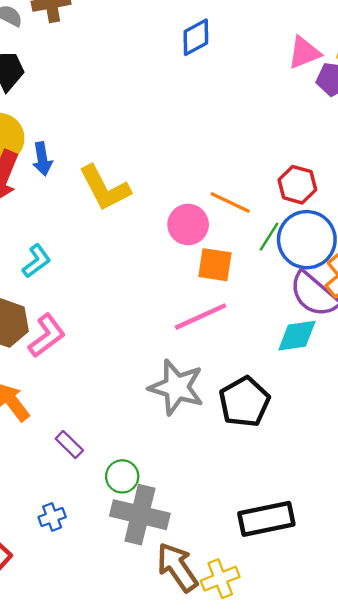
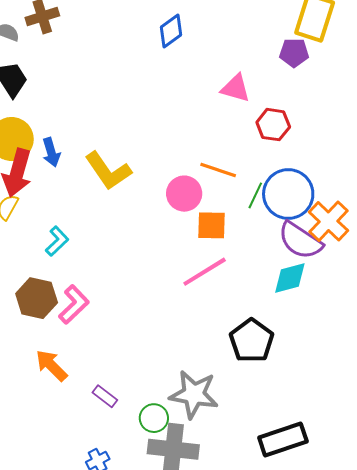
pink triangle: (304, 53) -> (236, 88), moved, turned 44
red hexagon: (297, 185) -> (273, 125), moved
gray star: (176, 387) -> (194, 394), moved

